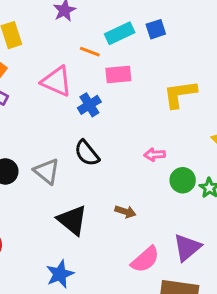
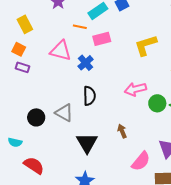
black semicircle: (87, 153) -> (89, 96), turned -132
pink arrow: (155, 155) -> (135, 89), size x1.5
brown arrow: (125, 212) -> (122, 131), turned -120
black triangle: (72, 220) -> (87, 143), turned 30

